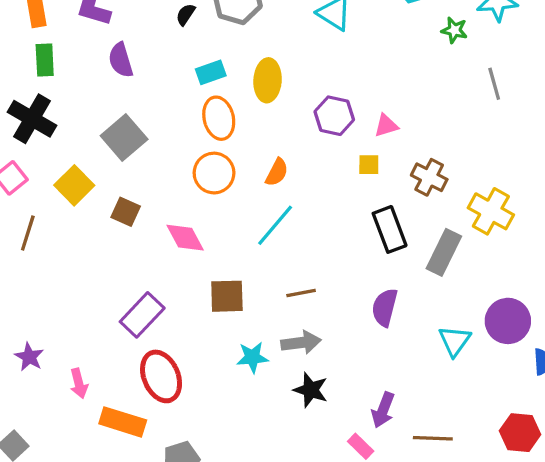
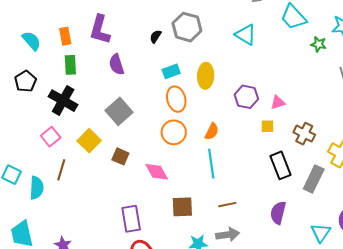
cyan line: (275, 225) -> (211, 164), turned -48
purple rectangle: (142, 315) -> (131, 219), turned -52

